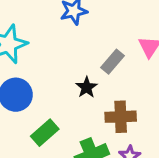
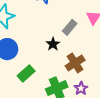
brown cross: (121, 117) -> (75, 63), turned -30

